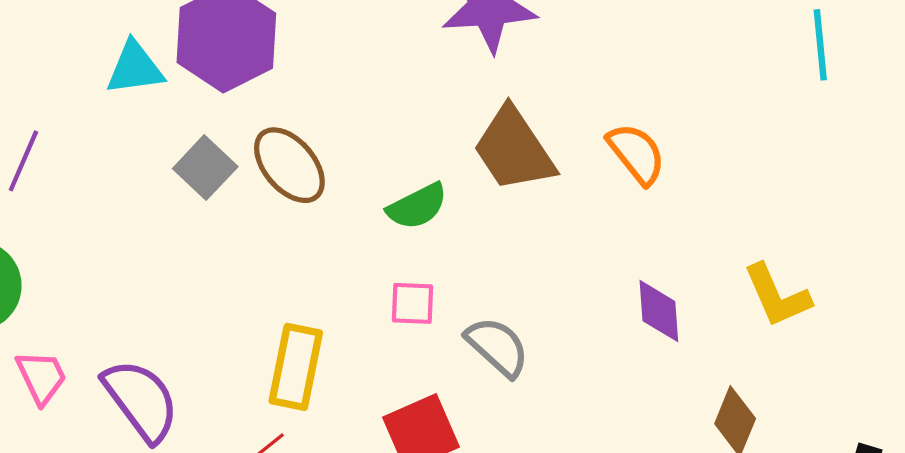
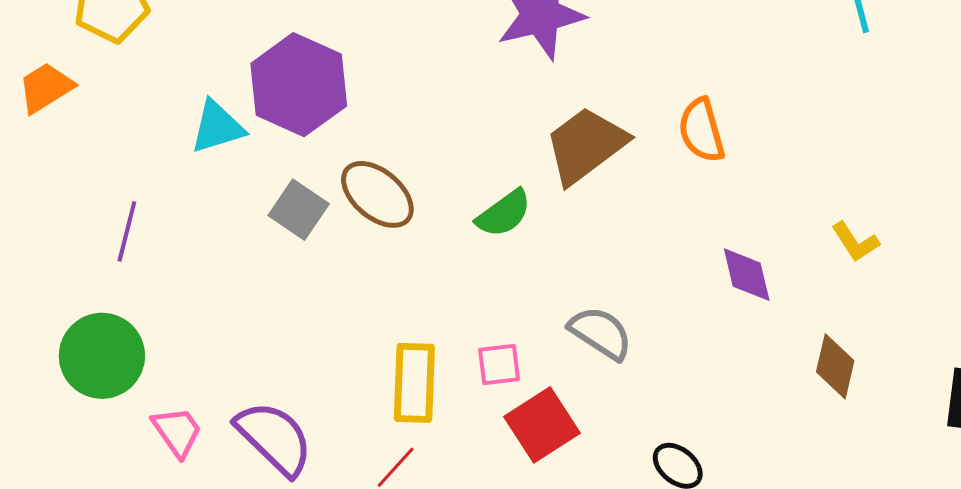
brown trapezoid: (514, 149) -> (586, 145), turned 96
orange semicircle: (636, 154) -> (701, 130), turned -148
yellow L-shape: (777, 296) -> (855, 242), size x0.7
pink square: (412, 303) -> (499, 365), moved

